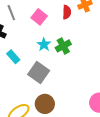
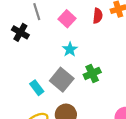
green cross: (63, 46) -> (92, 73), moved
cyan rectangle: (13, 57) -> (37, 88), moved

